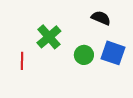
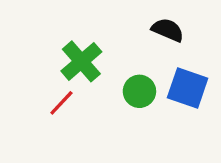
red line: (22, 61) -> (61, 103), moved, turned 42

